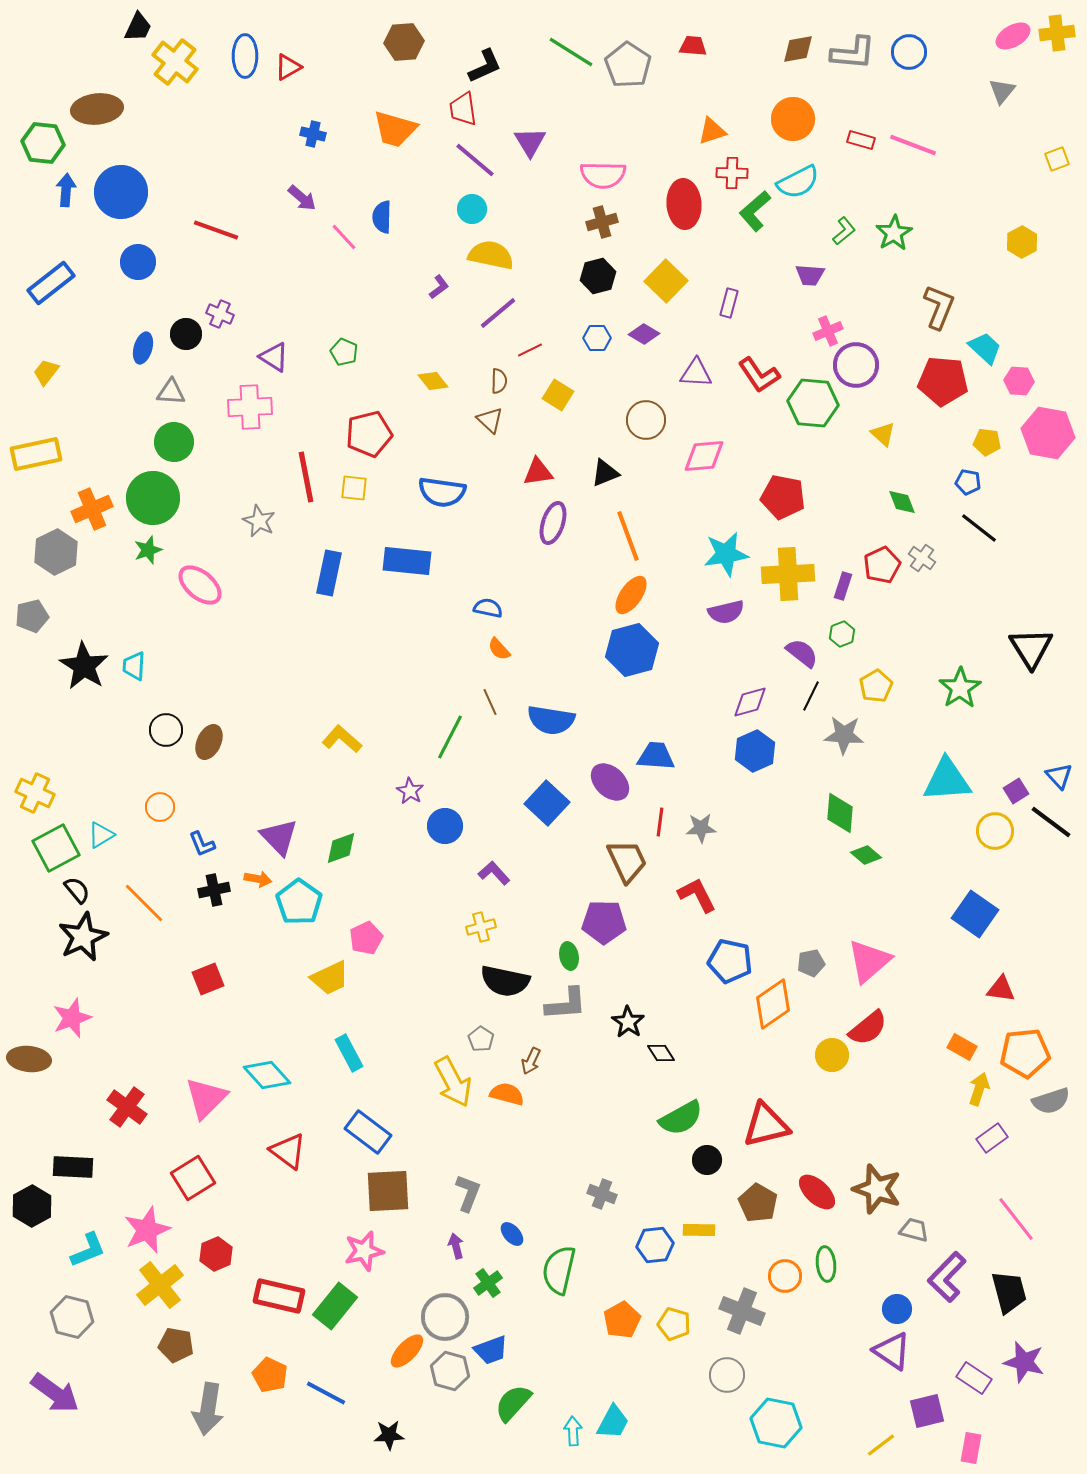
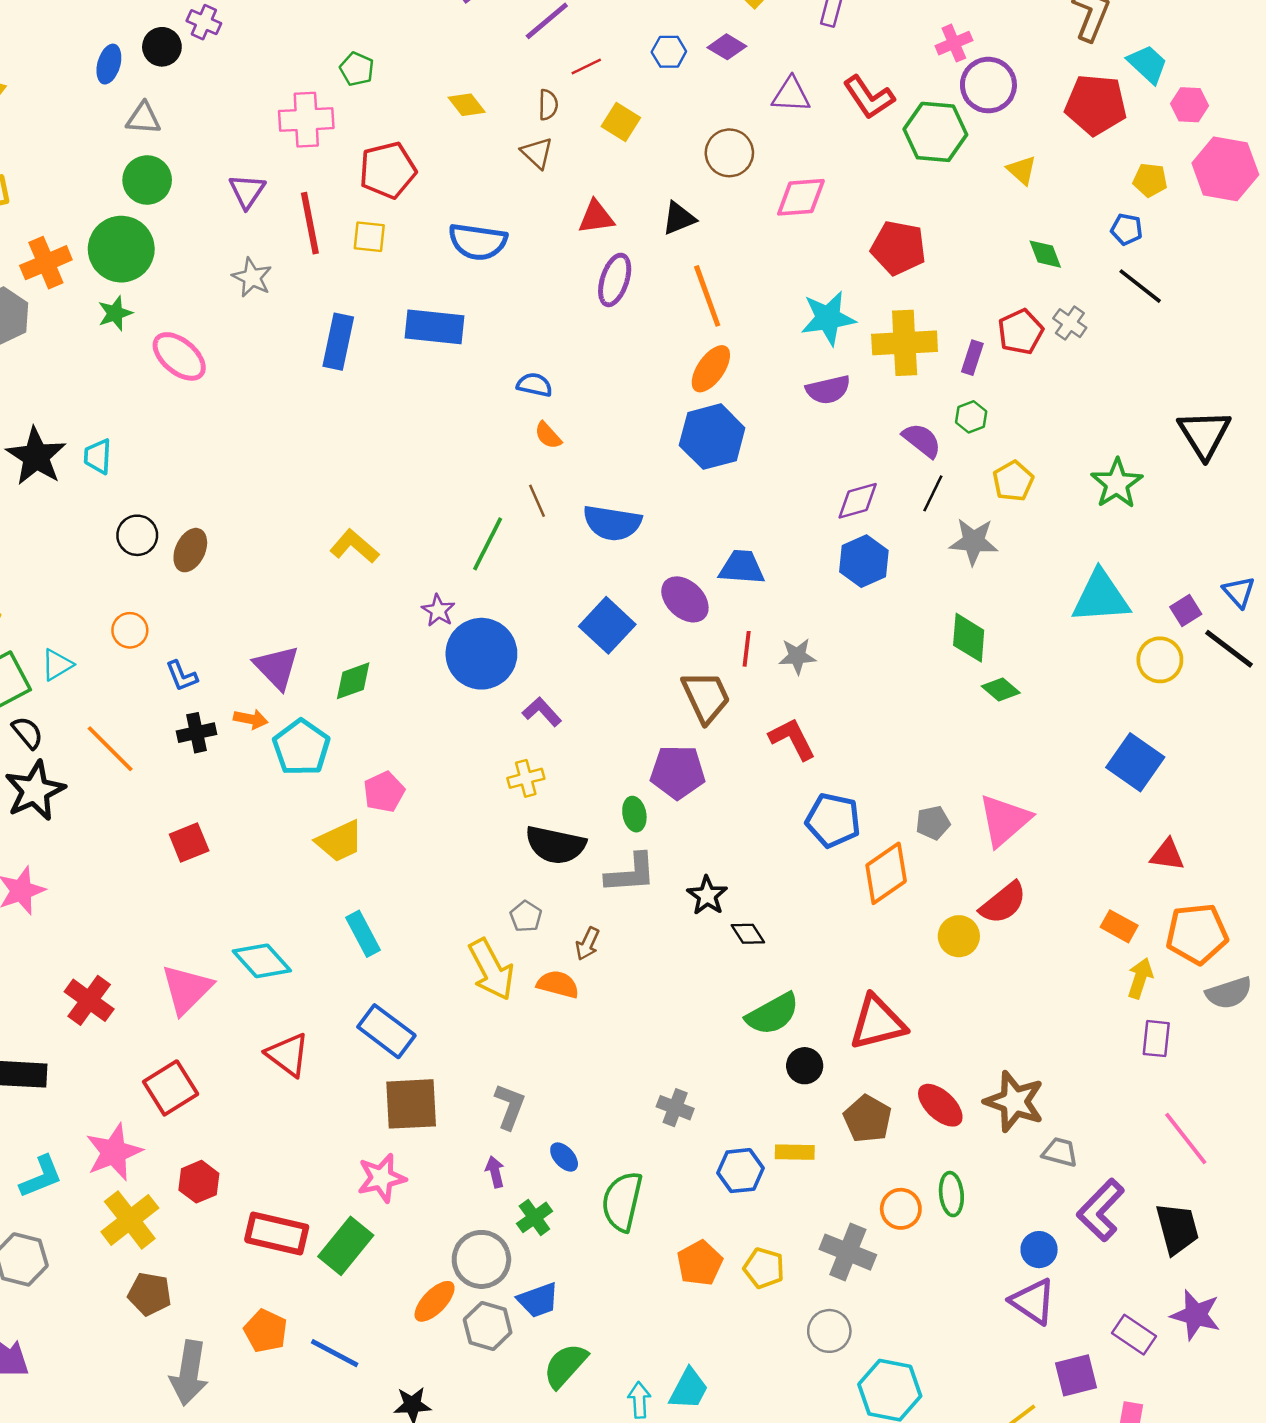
purple triangle: (274, 357) -> (247, 191), moved, turned 32
pink cross: (250, 407) -> (306, 120), moved
blue circle: (445, 826) -> (481, 654), size x1.6
purple rectangle: (992, 1138) -> (1156, 1039), turned -48

